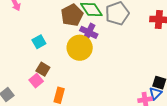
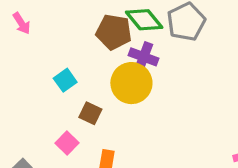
brown pentagon: (72, 15) -> (114, 32), turned -30
brown square: (43, 69) -> (90, 113), moved

